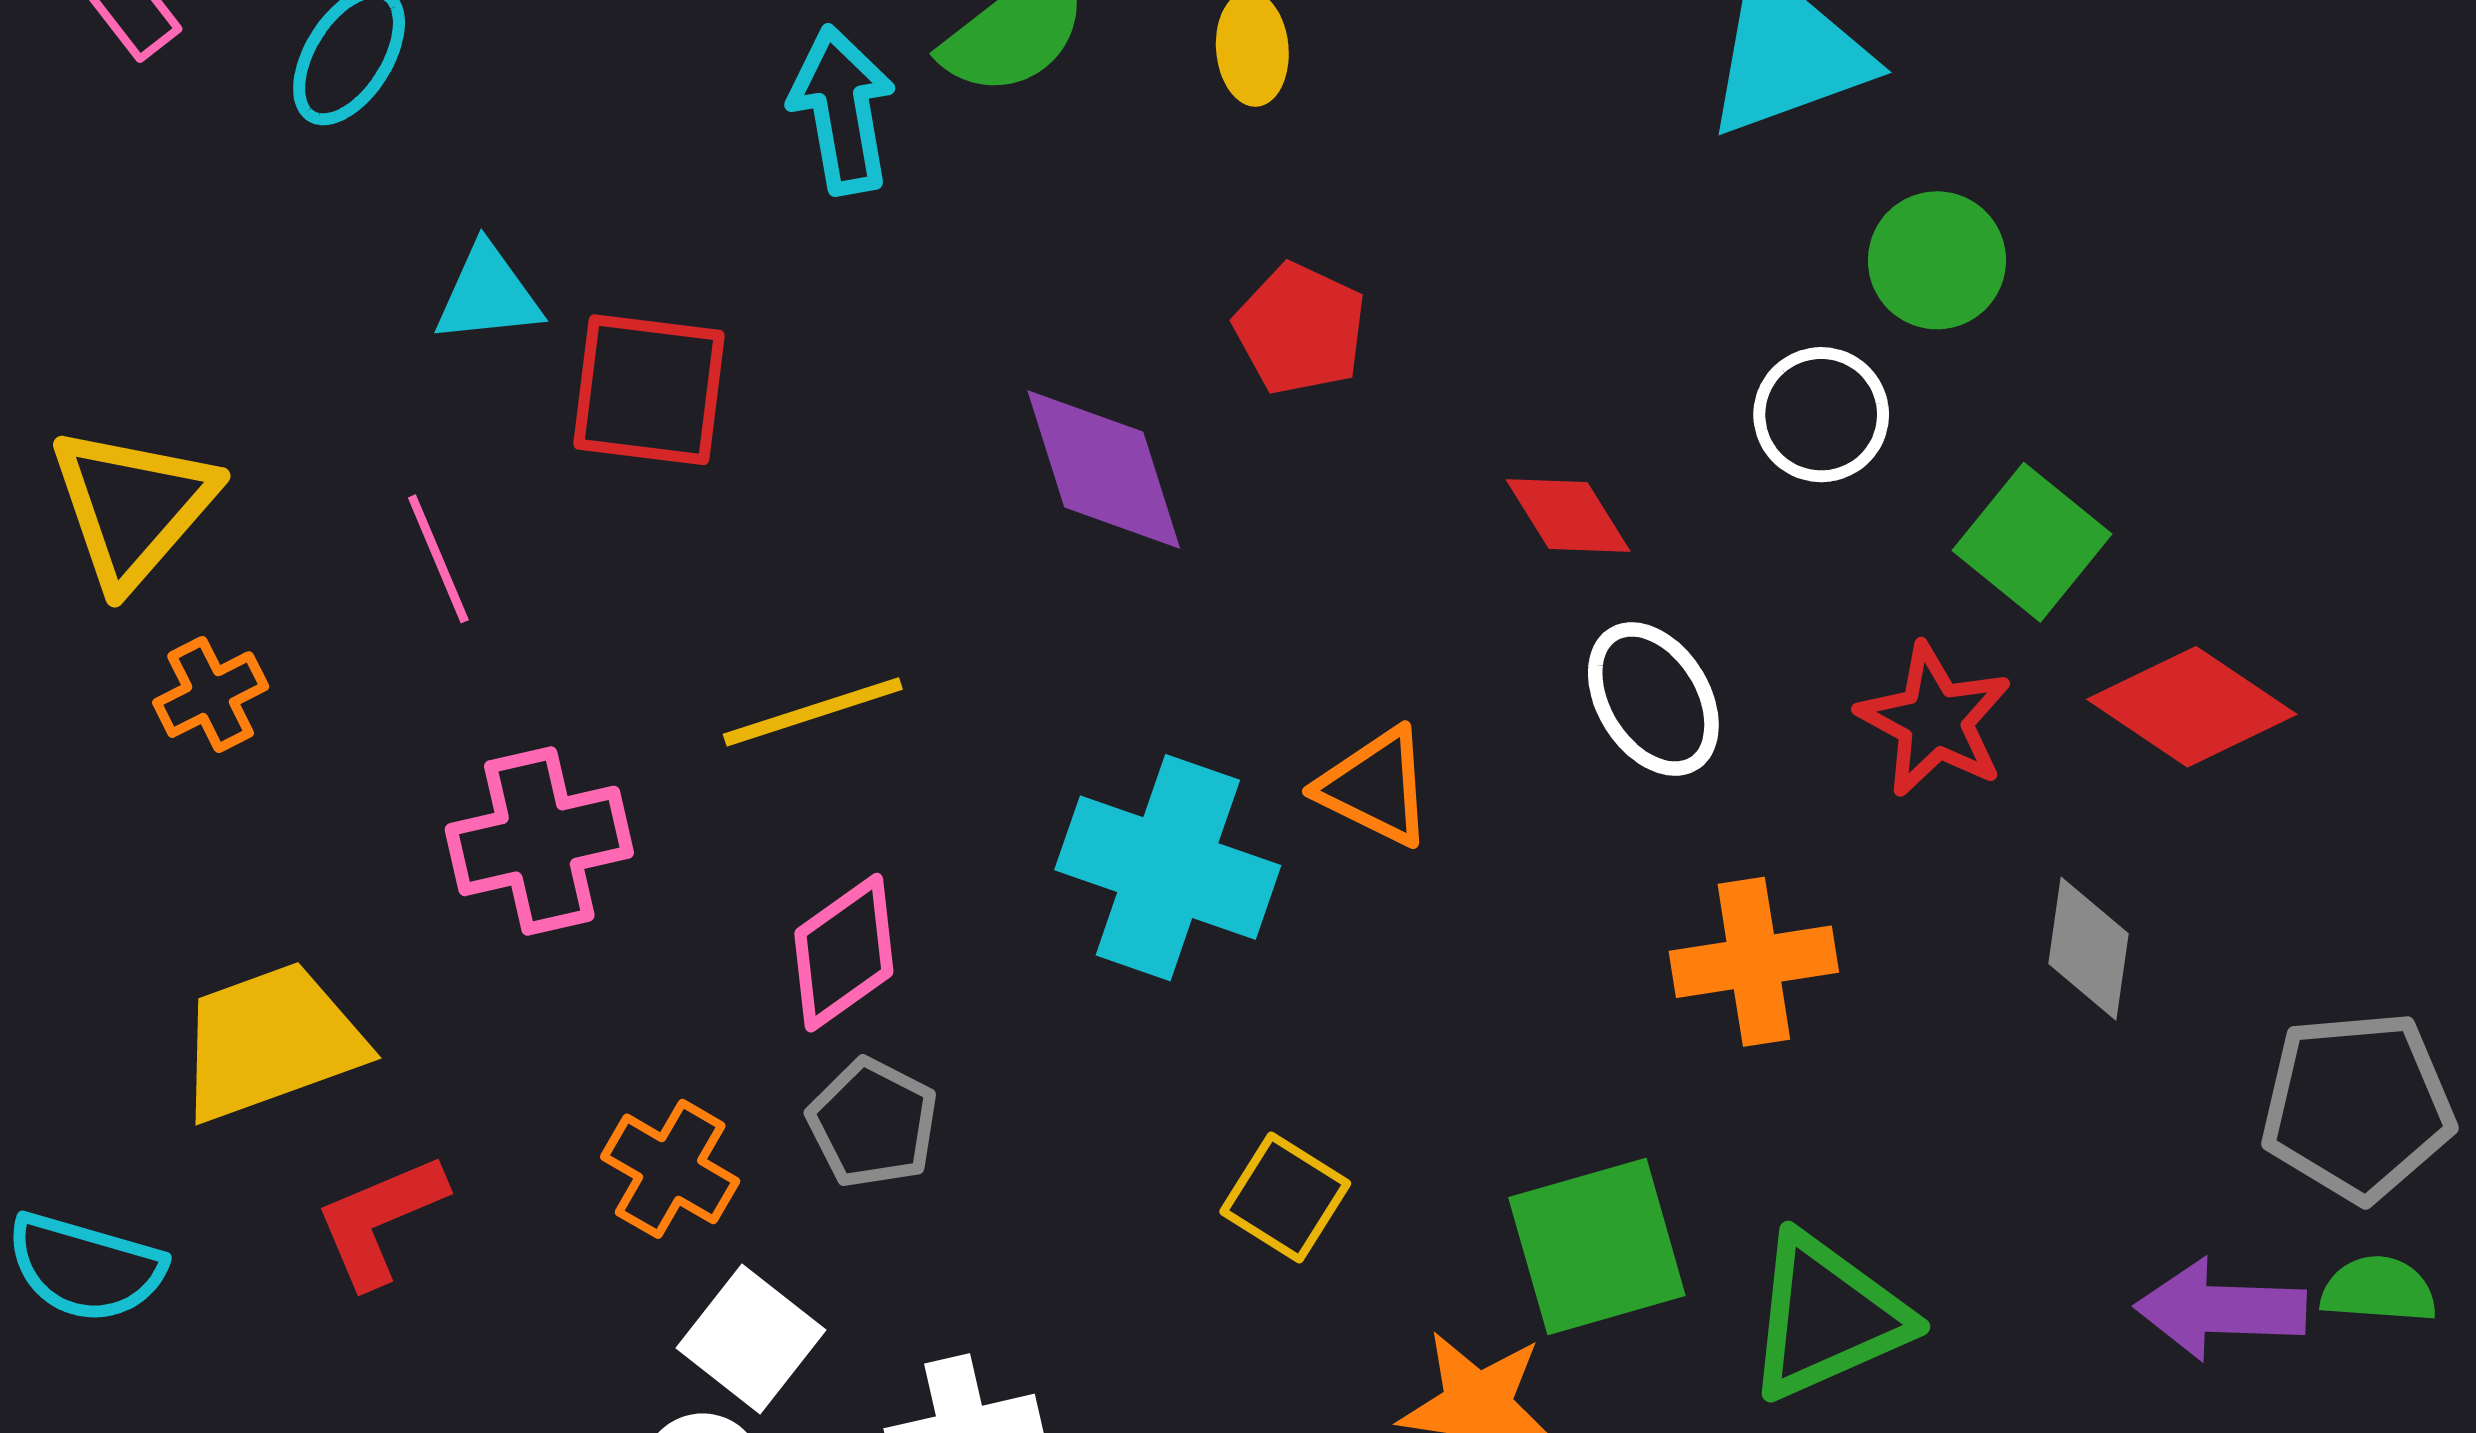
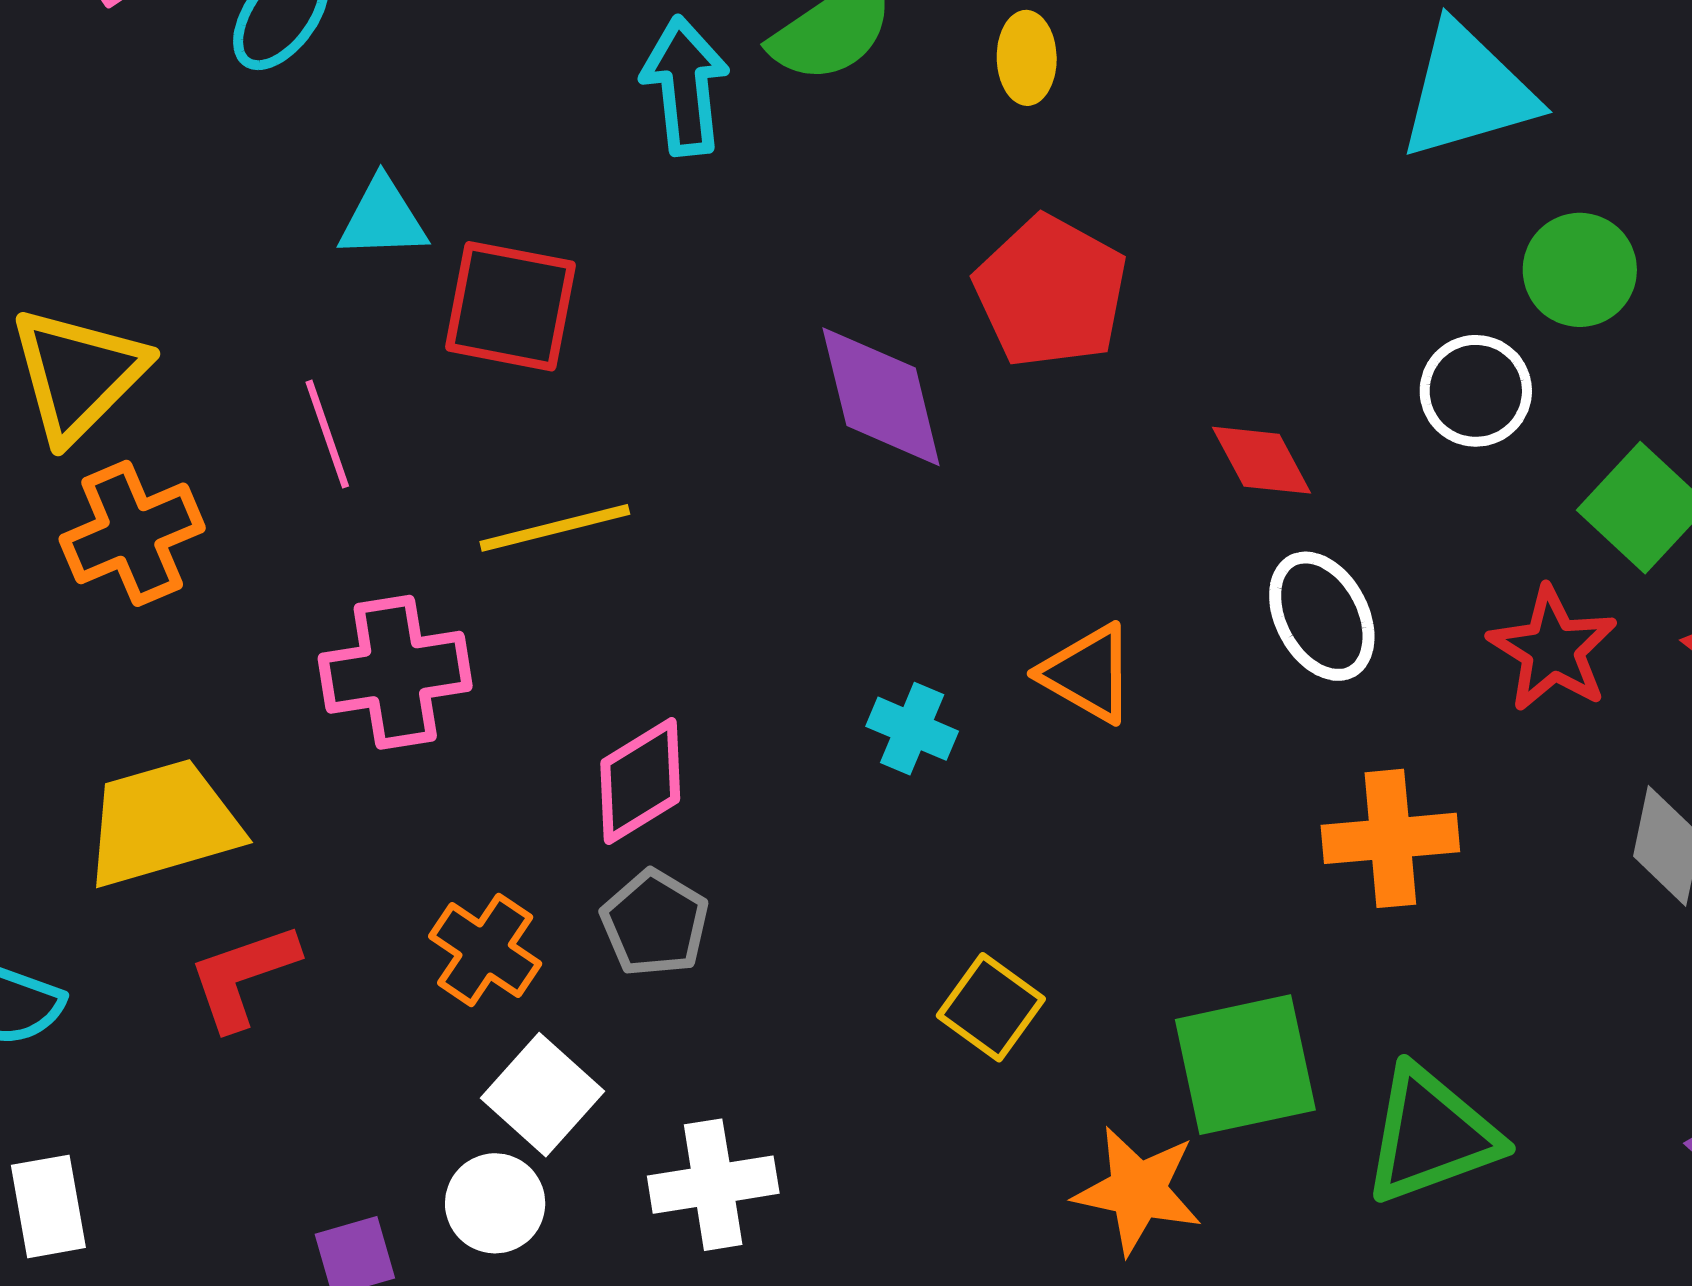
red pentagon: (1300, 329) -> (1051, 292), size x1.4
orange cross: (211, 695) -> (132, 533), size x1.5
yellow line: (813, 712) -> (555, 528), moved
cyan cross: (1168, 868) -> (912, 729), size x0.5

